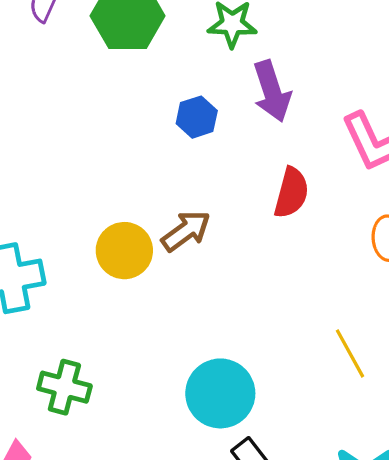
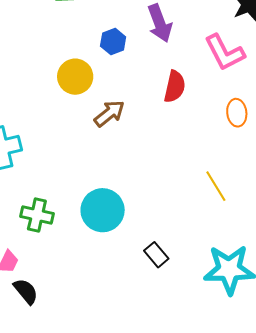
yellow circle: (124, 251) -> (75, 77), moved
cyan circle: (220, 393) -> (103, 210), moved

